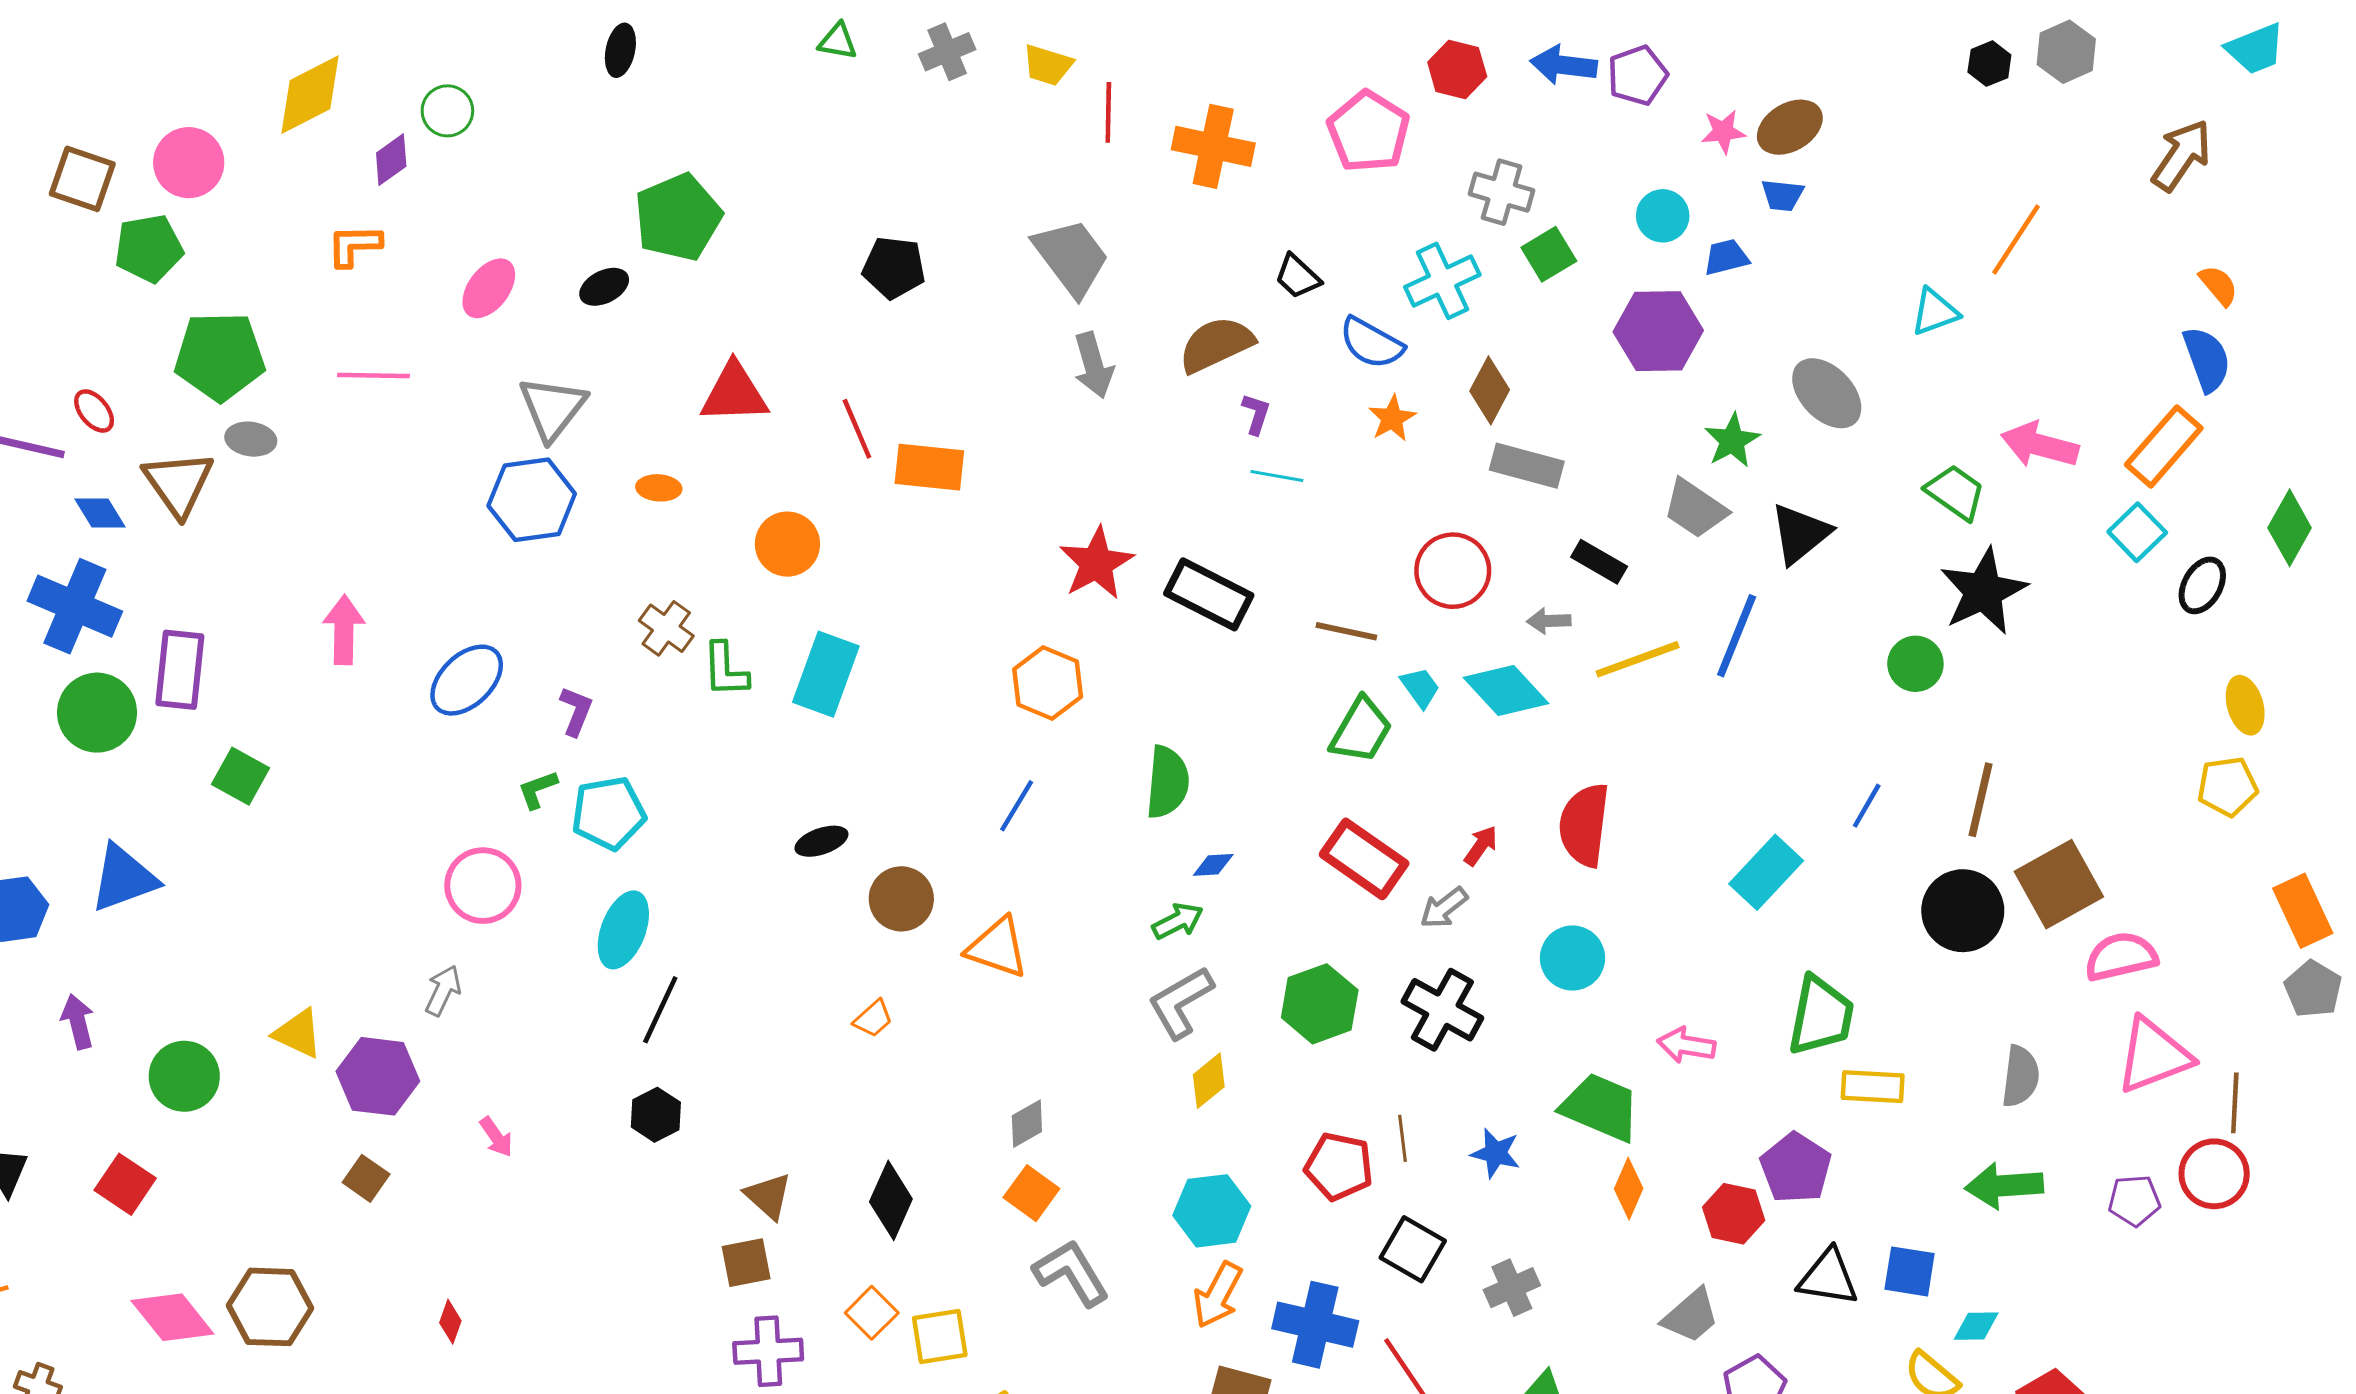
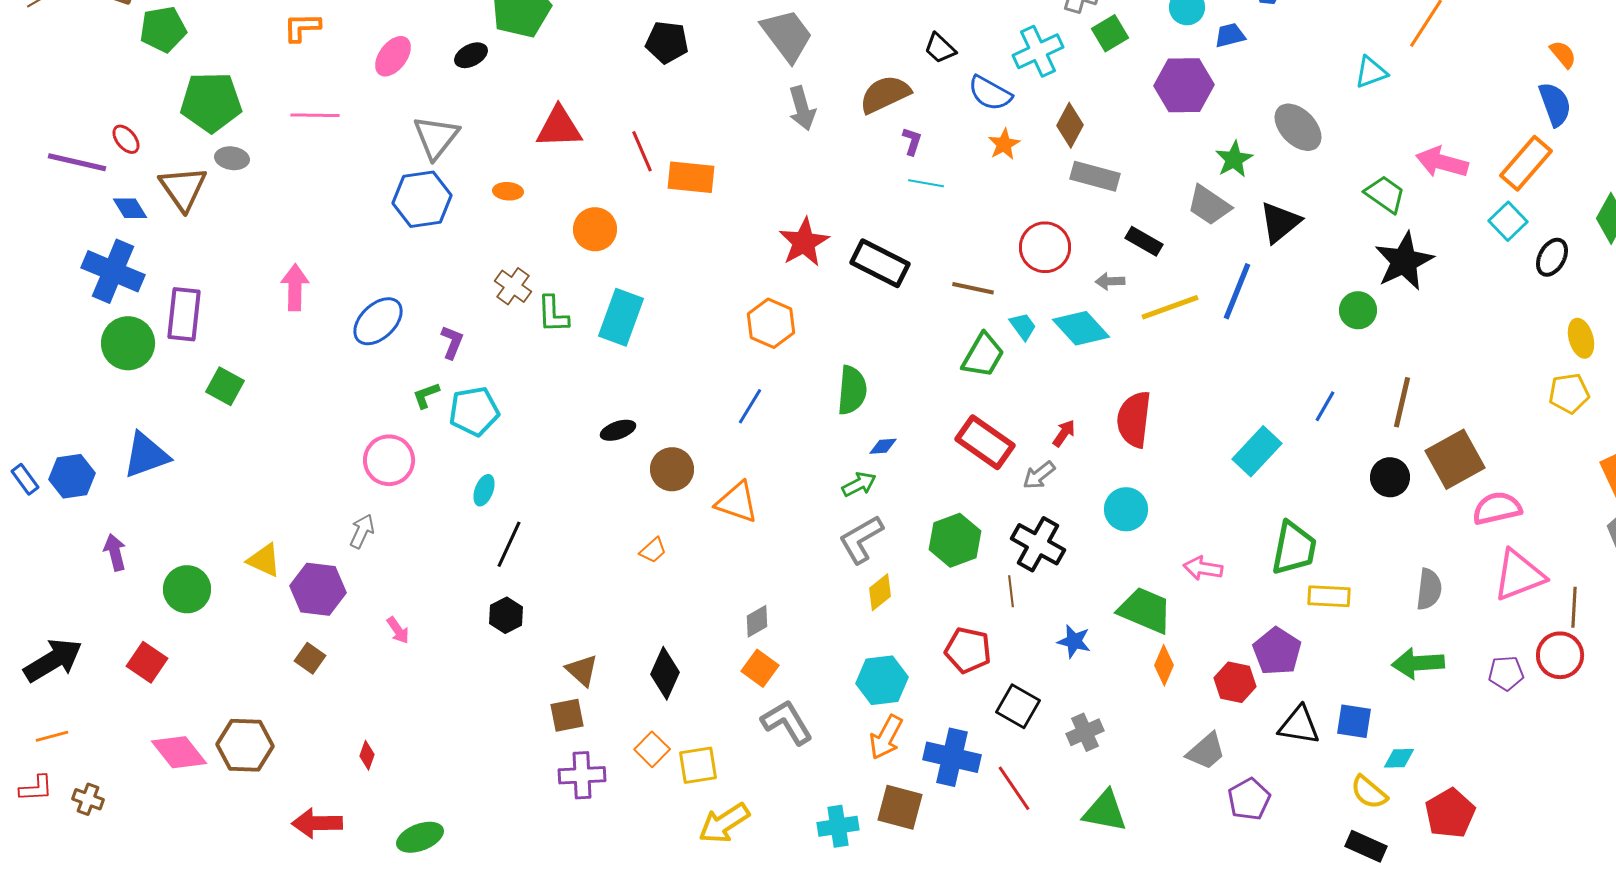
black circle: (1963, 911) -> (1390, 477), size x0.7
cyan ellipse: (623, 930) -> (484, 490), size x0.6
brown line: (1402, 1138) -> (1011, 591), moved

